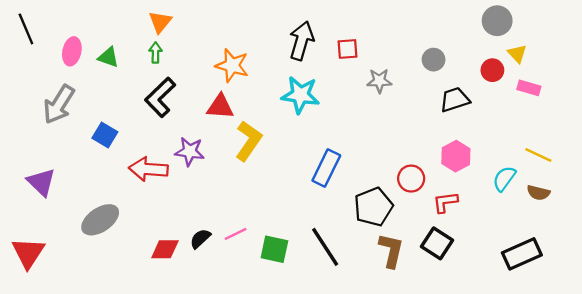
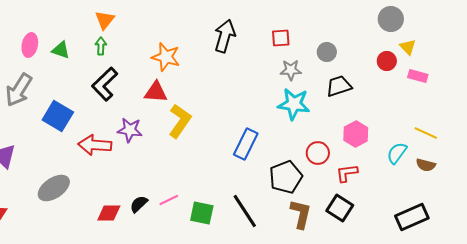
red square: (348, 49) -> (281, 38), moved
gray circle: (434, 60) -> (327, 52), moved
cyan star: (300, 95) -> (294, 104), moved
black trapezoid: (455, 100) -> (339, 86), moved
blue square: (105, 135) -> (58, 116), size x1.4

